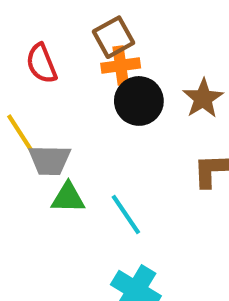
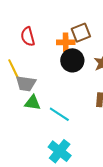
brown square: (113, 37) -> (81, 33), moved
cyan line: (126, 214) -> (59, 114), turned -30

